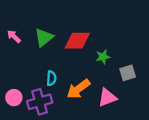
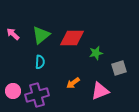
cyan semicircle: (51, 78) -> (40, 62), moved
orange arrow: (78, 89) -> (73, 83), size x0.6

